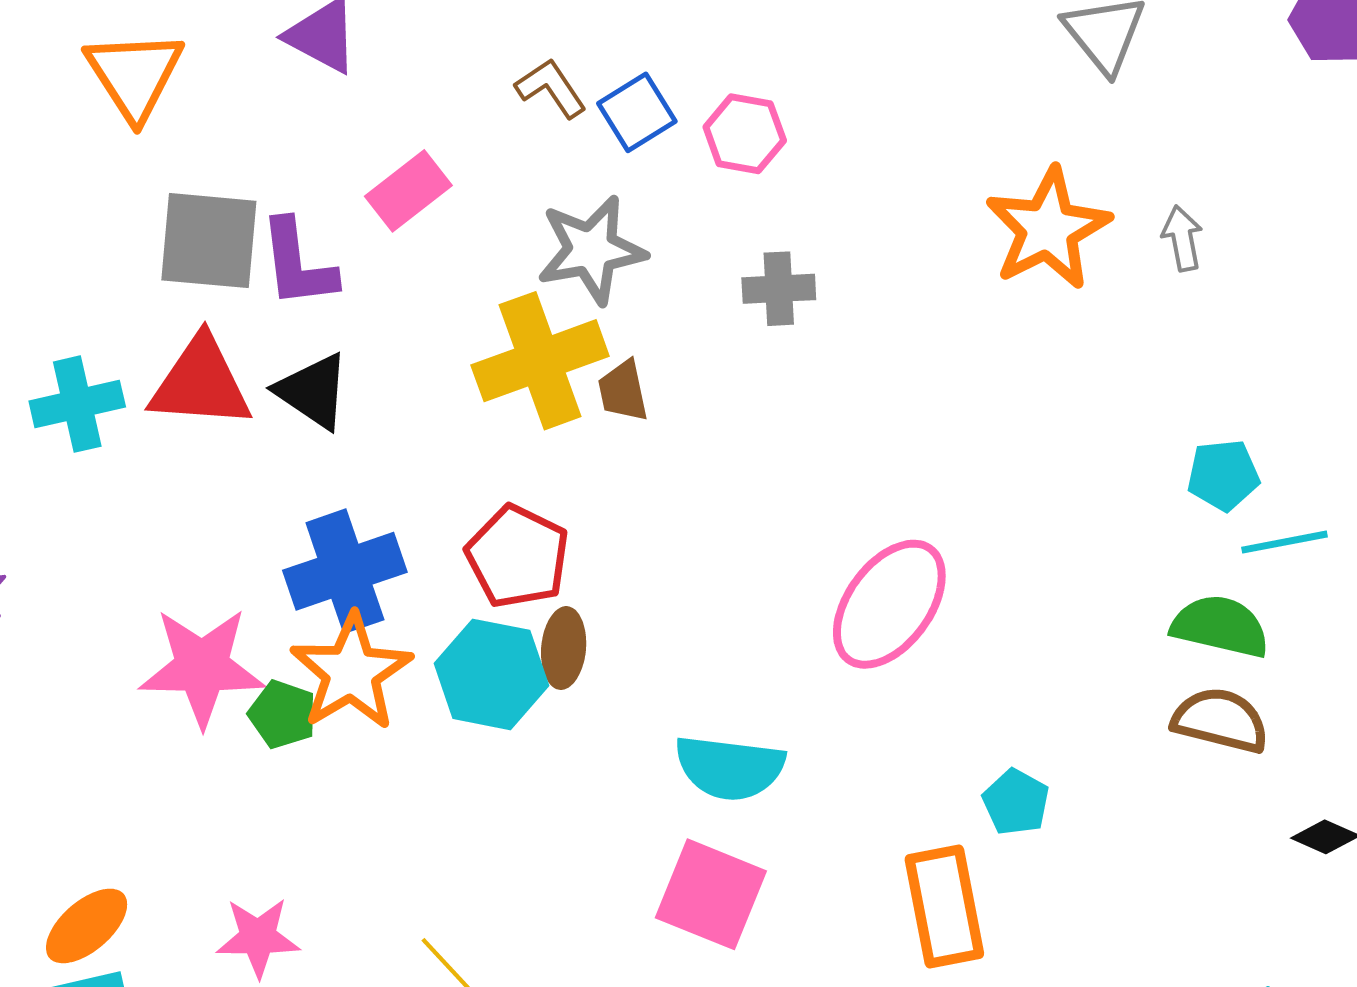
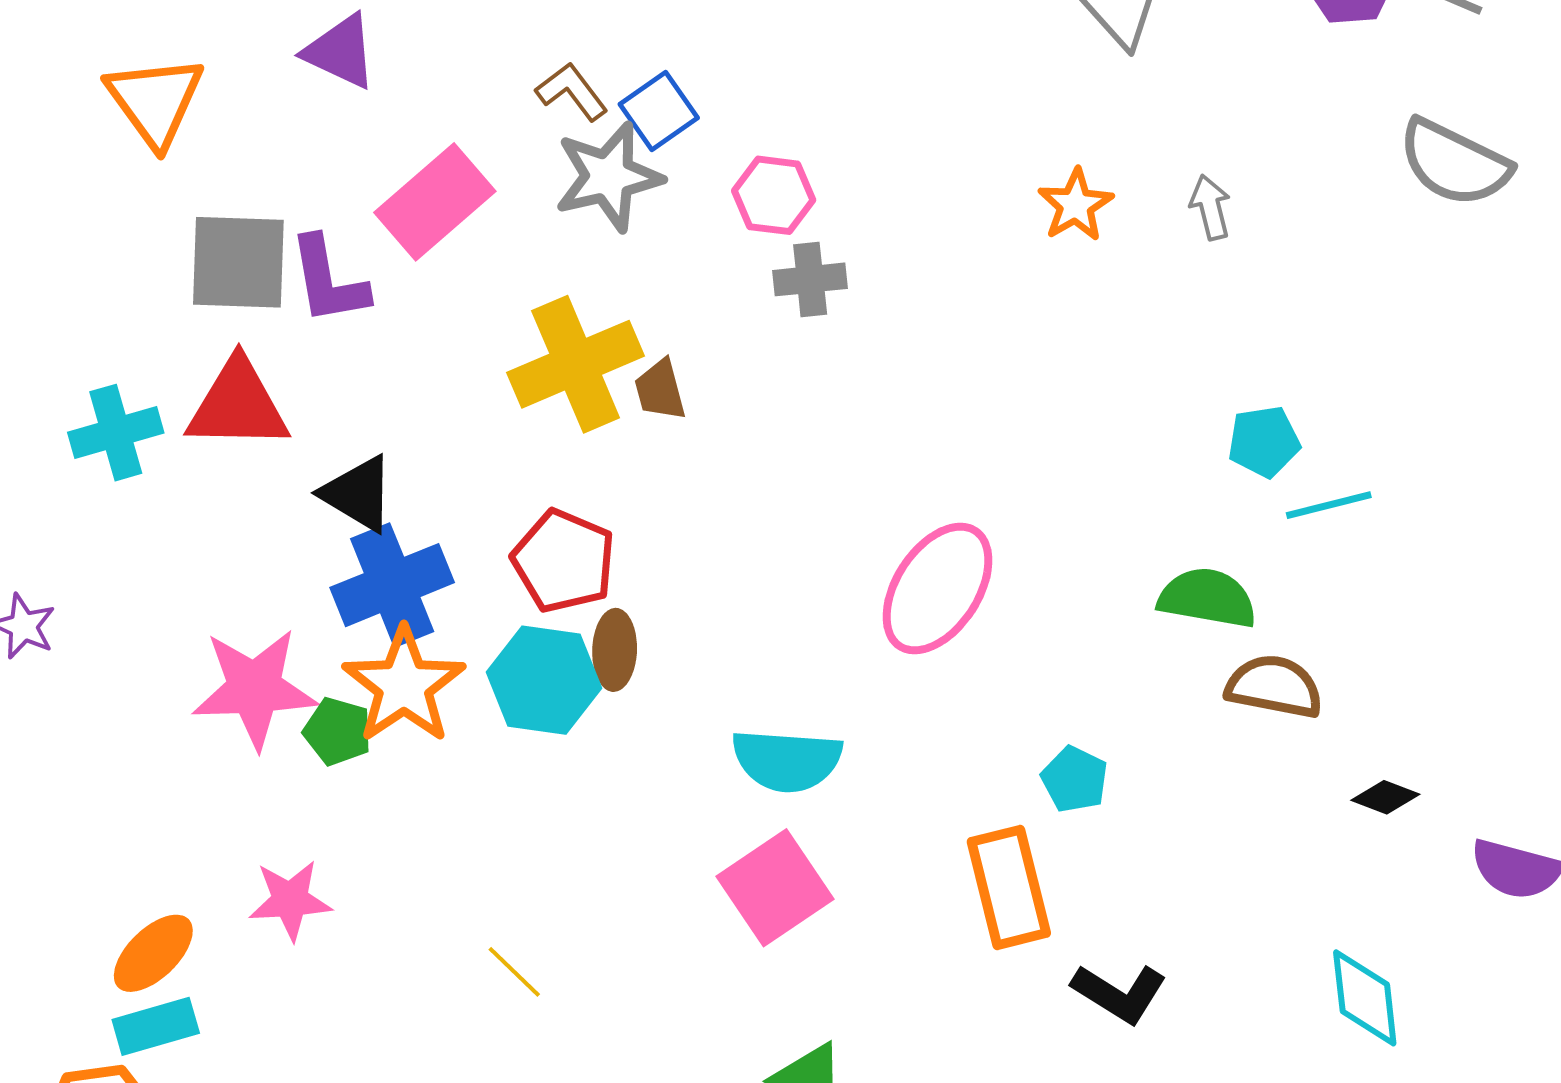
pink hexagon: (745, 134) -> (774, 195), moved
pink rectangle: (408, 191) -> (435, 202), size x1.4
orange star: (1048, 229) -> (1076, 205), size x0.6
gray star: (591, 250) -> (608, 177), moved
black triangle: (313, 391) -> (358, 494), moved
green semicircle: (1220, 626) -> (1207, 598), moved
pink square: (711, 894) -> (775, 888), turned 37
pink star: (258, 937) -> (290, 900), moved

